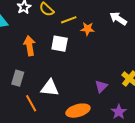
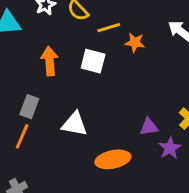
purple triangle: (101, 86) -> (149, 127), turned 32
orange line: (31, 103) -> (22, 136), moved, turned 48
purple star: (119, 112) -> (170, 148), moved

